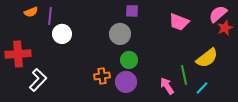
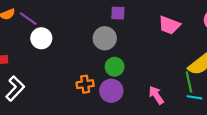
purple line: (50, 16) -> (28, 19), turned -60
green line: (184, 75) -> (189, 82), moved
cyan line: (202, 88) -> (194, 97), turned 56

